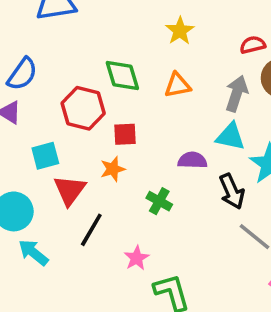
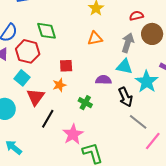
green diamond: (122, 76) -> (47, 31), moved
red hexagon: (83, 108) -> (28, 51), moved
cyan square: (45, 156) -> (22, 78), turned -35
cyan arrow: (33, 253) -> (14, 147), moved
pink star: (137, 258) -> (73, 134), size x1.5

